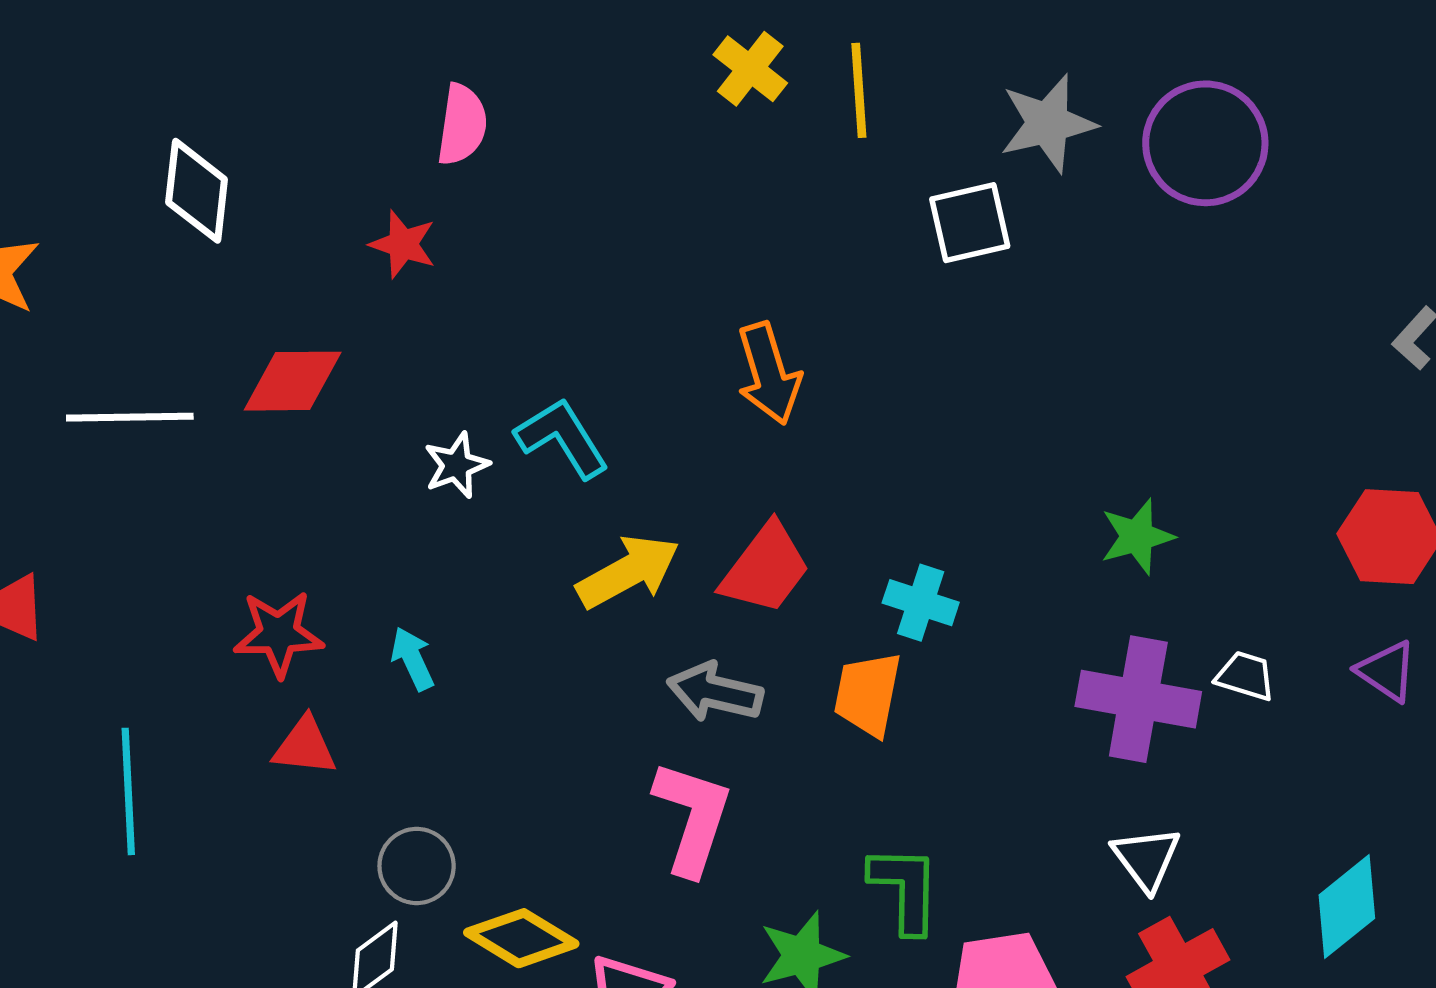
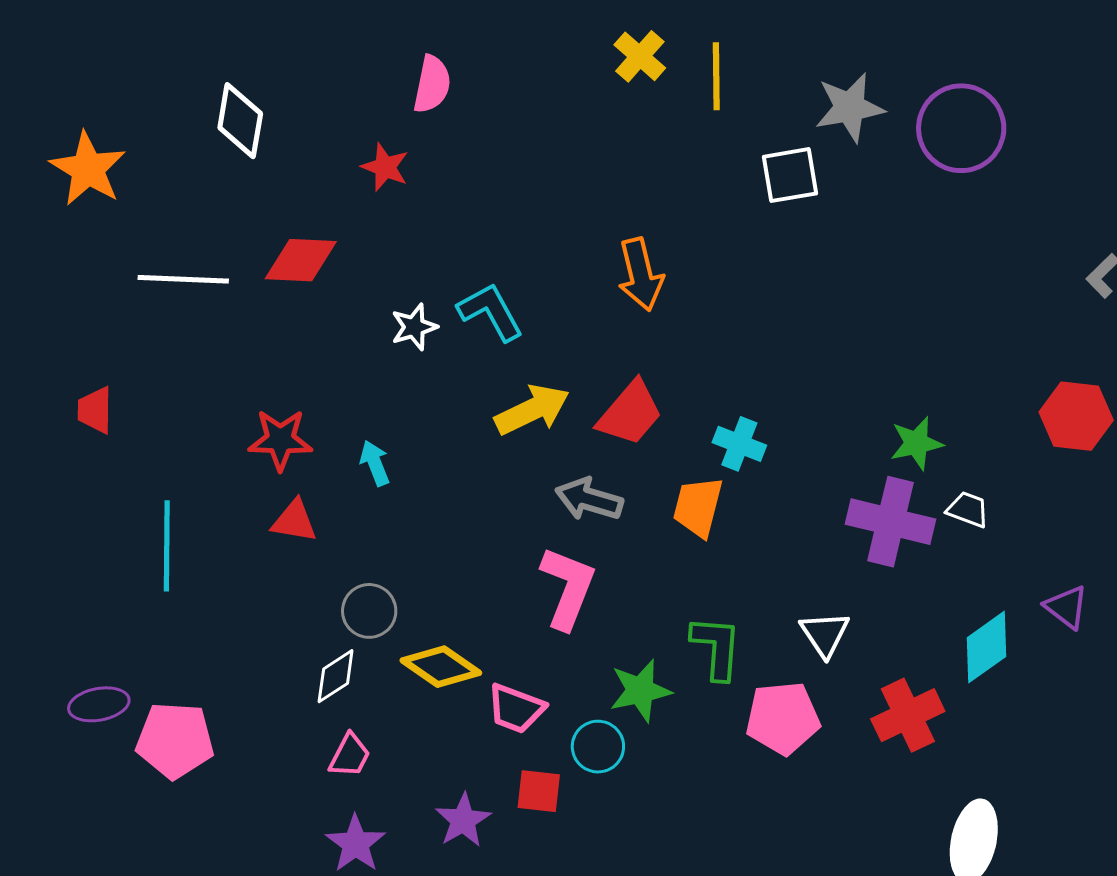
green star: (1137, 537) -> (916, 443), moved
purple triangle: (1387, 671) -> (1066, 607), moved
white triangle: (1146, 859) -> (825, 634), moved
cyan diamond: (1347, 907) -> (986, 647), moved

